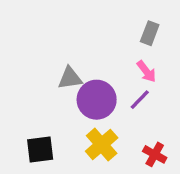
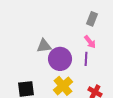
purple line: (140, 100) -> (86, 59), turned -40

